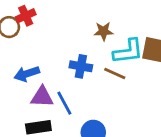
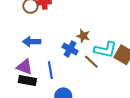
brown star: (104, 31) -> (83, 36), moved
purple triangle: (42, 97) -> (25, 67), moved

